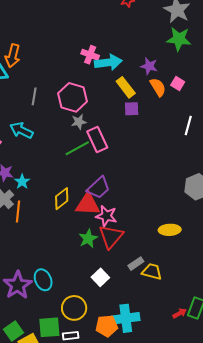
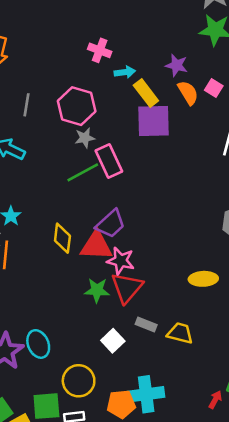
cyan arrow: (108, 62) -> (125, 72), moved, size x0.6
purple square: (132, 109) -> (154, 121), size x1.8
yellow diamond: (62, 199) -> (62, 238), turned -45
green star: (88, 239) -> (97, 290), turned 30
gray rectangle: (136, 264) -> (146, 325), moved, turned 56
red arrow: (180, 313) -> (215, 400), moved, turned -32

